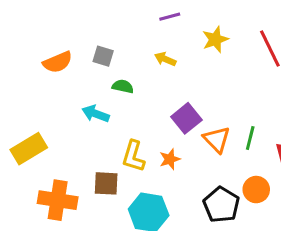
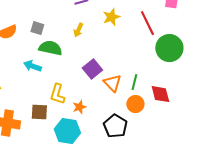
yellow arrow: (165, 59) -> (78, 30), turned -88
green semicircle: (123, 86) -> (50, 48), size x1.6
orange star: (170, 159) -> (79, 107), moved
orange circle: (256, 190) -> (135, 104), moved

